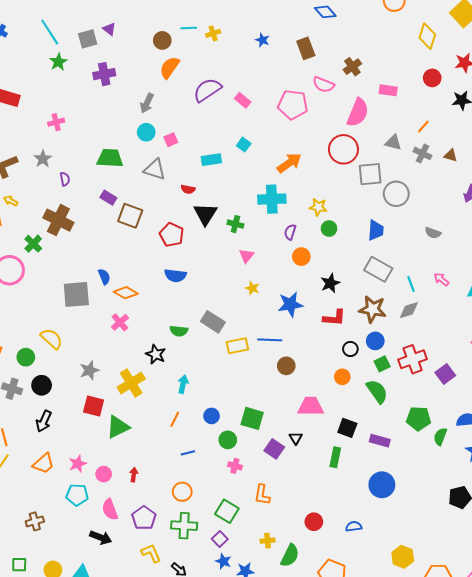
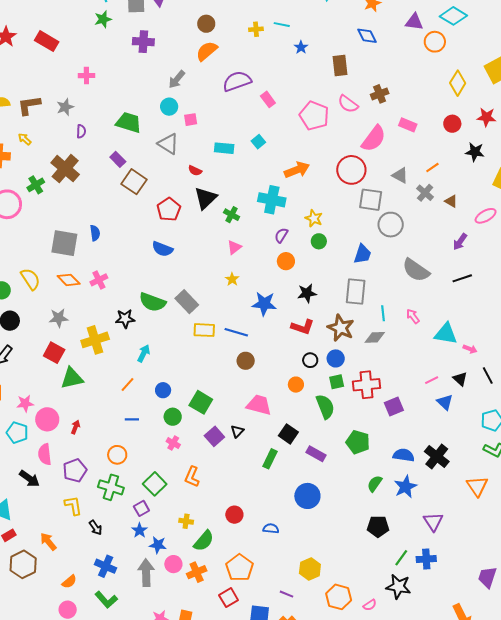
cyan line: (189, 28) -> (282, 25), moved
gray semicircle: (433, 233) -> (416, 270), size x1.8
gray rectangle: (378, 269) -> (356, 292), turned 52
orange diamond: (126, 293) -> (69, 280), moved
green semicircle: (179, 331) -> (152, 302), size x1.5
black star: (156, 354) -> (125, 319), turned 30
green semicircle: (440, 437) -> (375, 484), moved
pink circle: (104, 474) -> (47, 419), size x1.5

